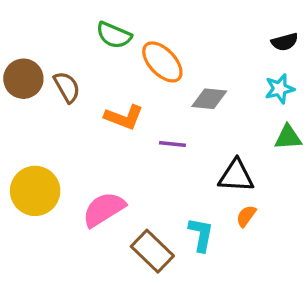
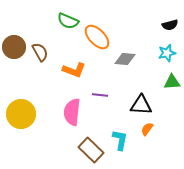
purple line: (172, 144) -> (100, 95), moved
pink semicircle: (104, 209) -> (72, 112), moved, turned -52

